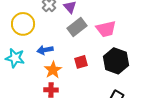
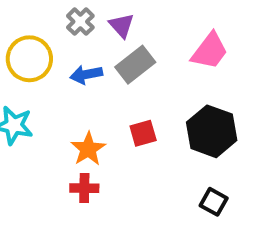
pink trapezoid: (106, 29) -> (210, 51), moved, turned -40
blue arrow: (45, 50) -> (86, 74), moved

